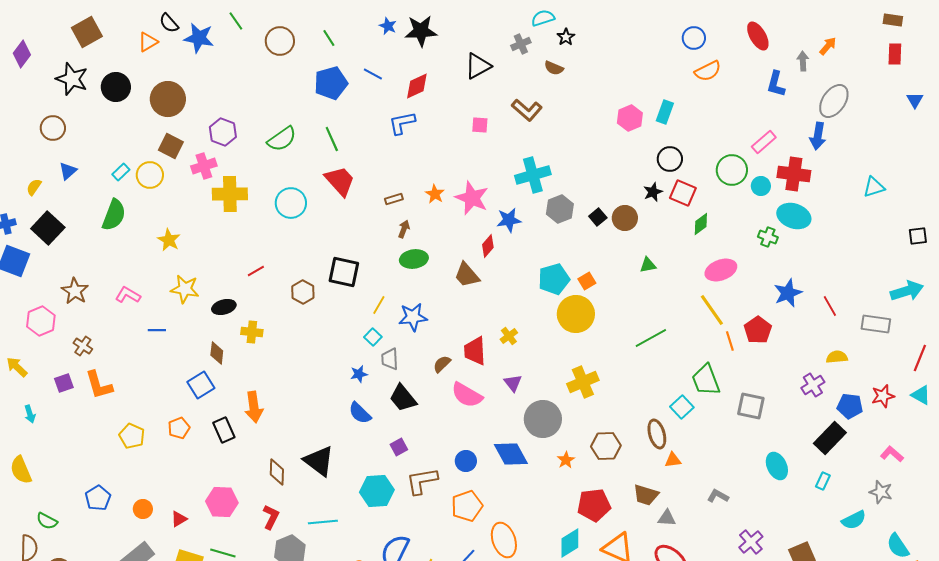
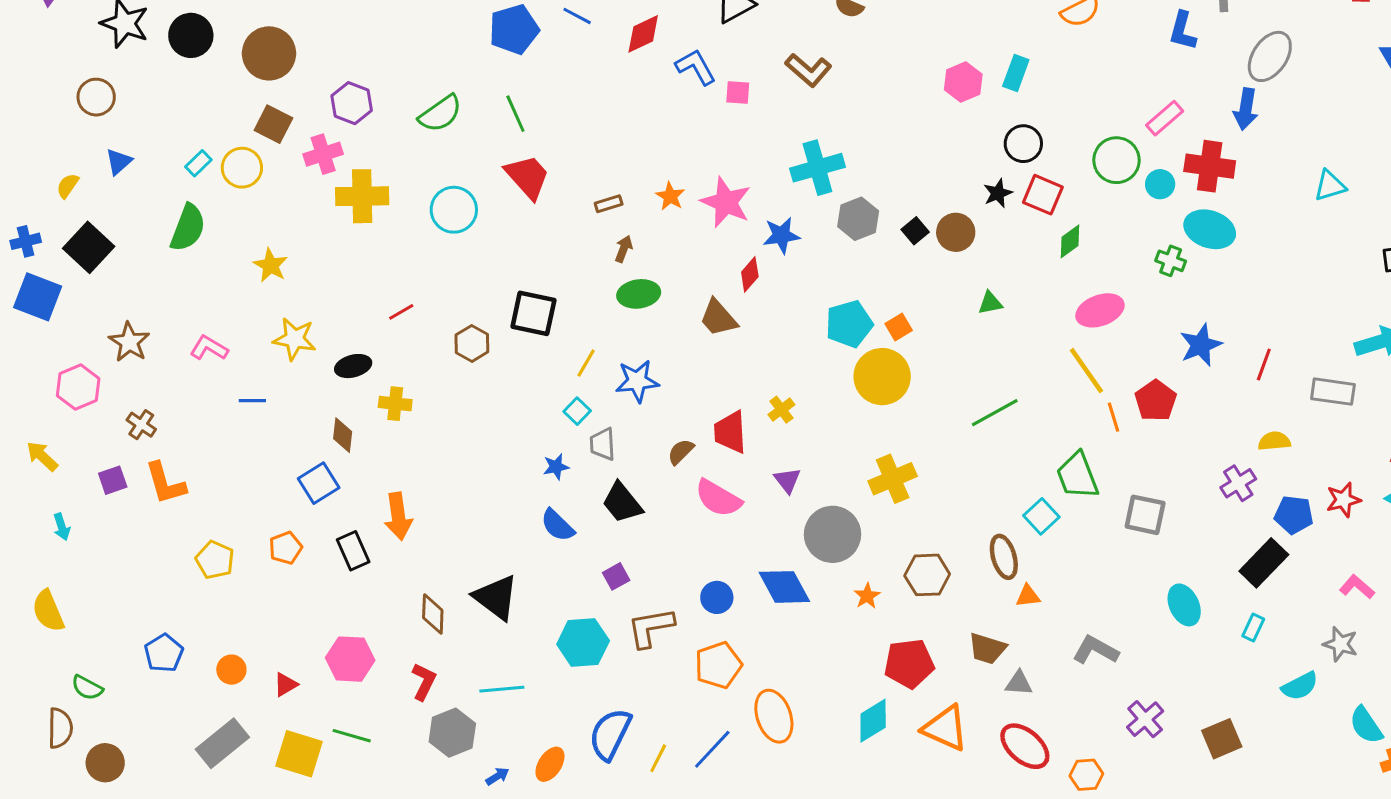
blue L-shape: (402, 123) -> (696, 67), moved, turned 72
red line: (830, 306) -> (1264, 365), turned 50
gray L-shape: (718, 496) -> (1095, 650), size x1.4

